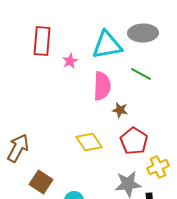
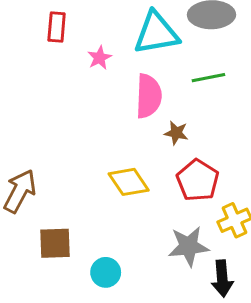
red rectangle: (42, 41) -> (57, 27), size x0.7
green line: (141, 74) -> (208, 78), turned -40
brown square: (41, 182) -> (55, 243), turned -35

